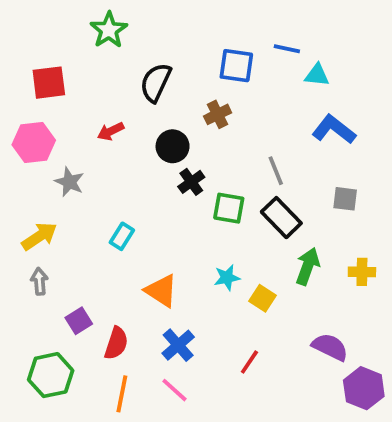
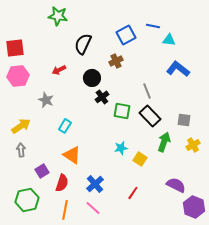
green star: (109, 30) -> (58, 16), turned -30
blue square: (236, 66) -> (126, 35), turned -36
red square: (49, 83) -> (15, 48), moved
gray star: (69, 182) -> (46, 100), moved
gray square: (345, 199) -> (184, 120), moved
yellow cross: (362, 272) -> (193, 145), turned -32
orange triangle: (161, 291) -> (72, 155), moved

